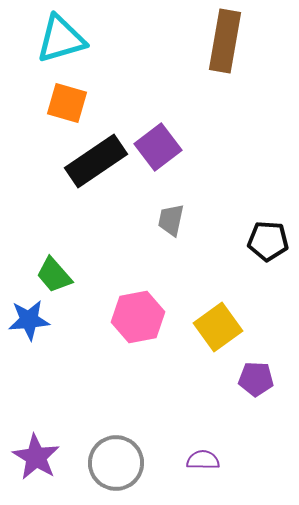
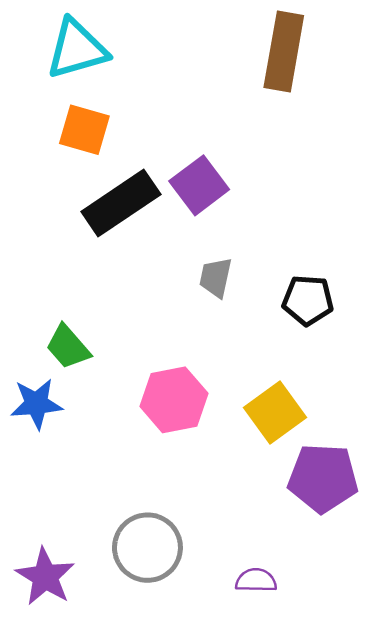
black pentagon: (268, 241) -> (308, 300), moved
purple pentagon: (256, 379) -> (323, 478), size x1.6
gray circle: (116, 463) -> (147, 548), moved

